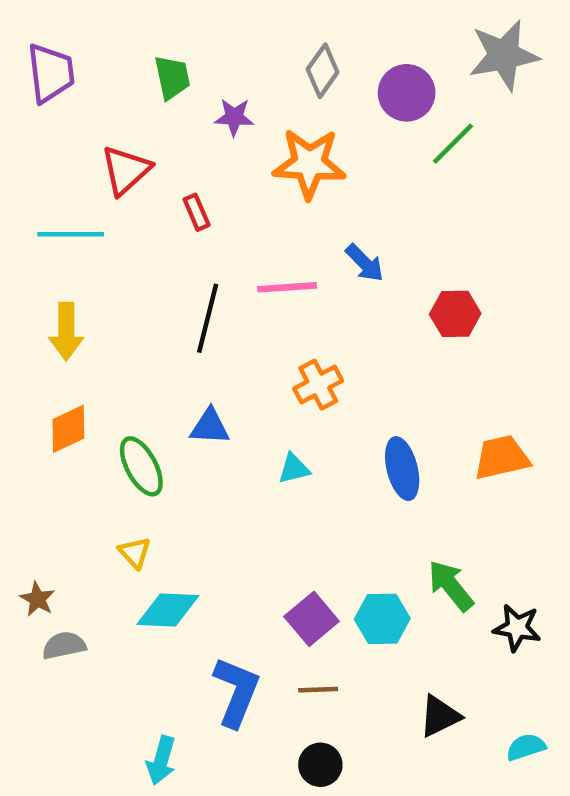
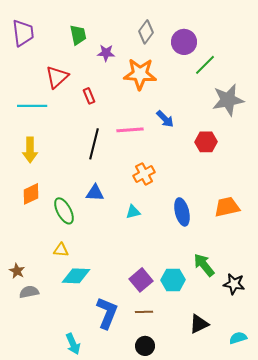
gray star: (504, 55) -> (228, 100), moved
yellow triangle: (135, 553) -> (61, 250), turned -42
cyan arrow: (161, 760) -> (73, 344), turned -40

